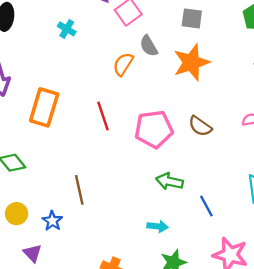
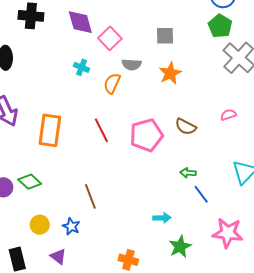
cyan cross: (67, 29) -> (82, 67), moved
gray semicircle: (149, 46) -> (132, 65), turned -48
orange star: (191, 62) -> (170, 73), size x0.7
green arrow: (170, 181) -> (188, 173), moved, size x0.7

